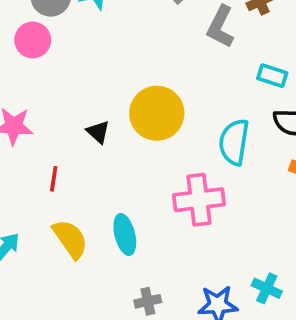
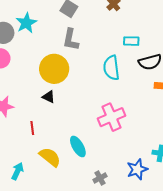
gray L-shape: (220, 27) -> (71, 40), moved
yellow circle: (157, 113) -> (54, 69), moved
cyan semicircle: (234, 142) -> (111, 68), moved

